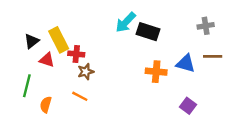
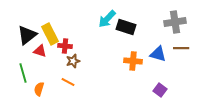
gray cross: (206, 26) -> (175, 22), size x1.5
black triangle: (32, 41) -> (27, 35), size x1.5
green line: (27, 86) -> (23, 73), turned -30

